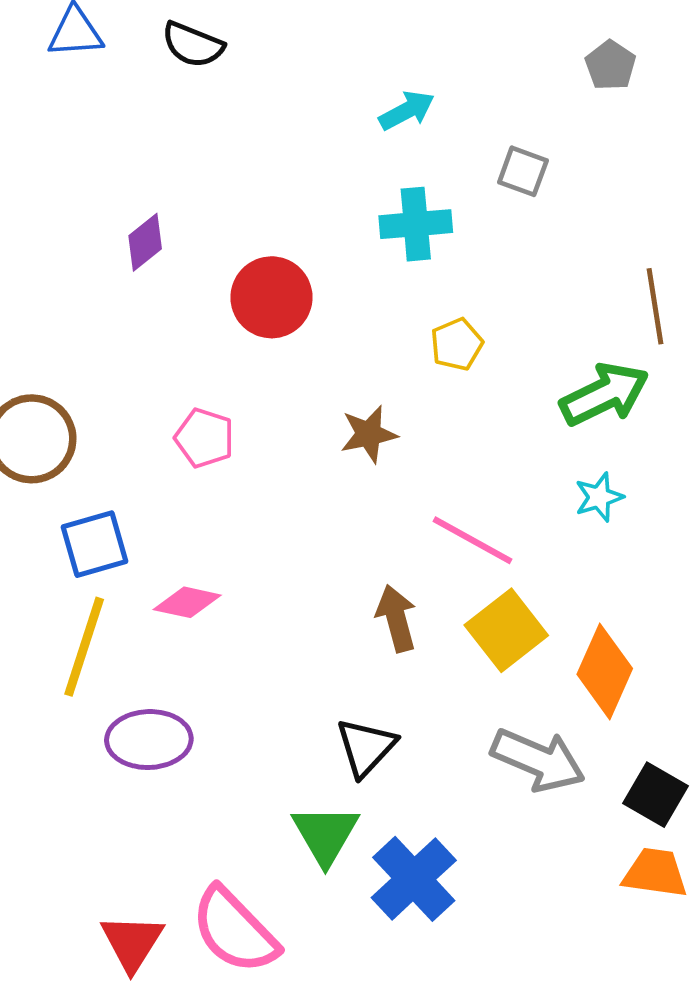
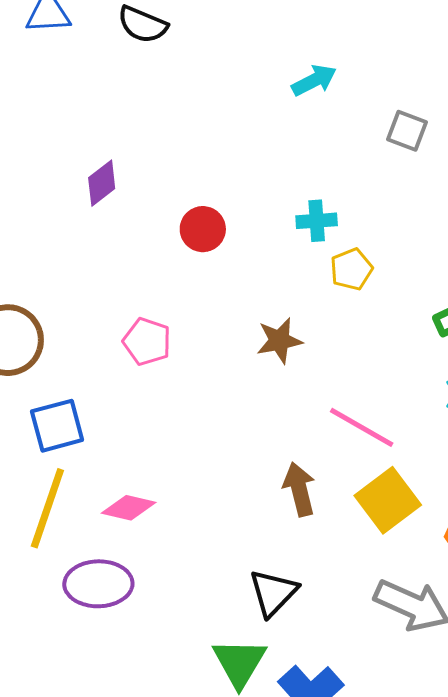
cyan cross: (416, 224) -> (317, 221), moved, size x0.7
red circle: (271, 297) -> (203, 229), size x0.7
pink diamond: (187, 602) -> (129, 508), moved

